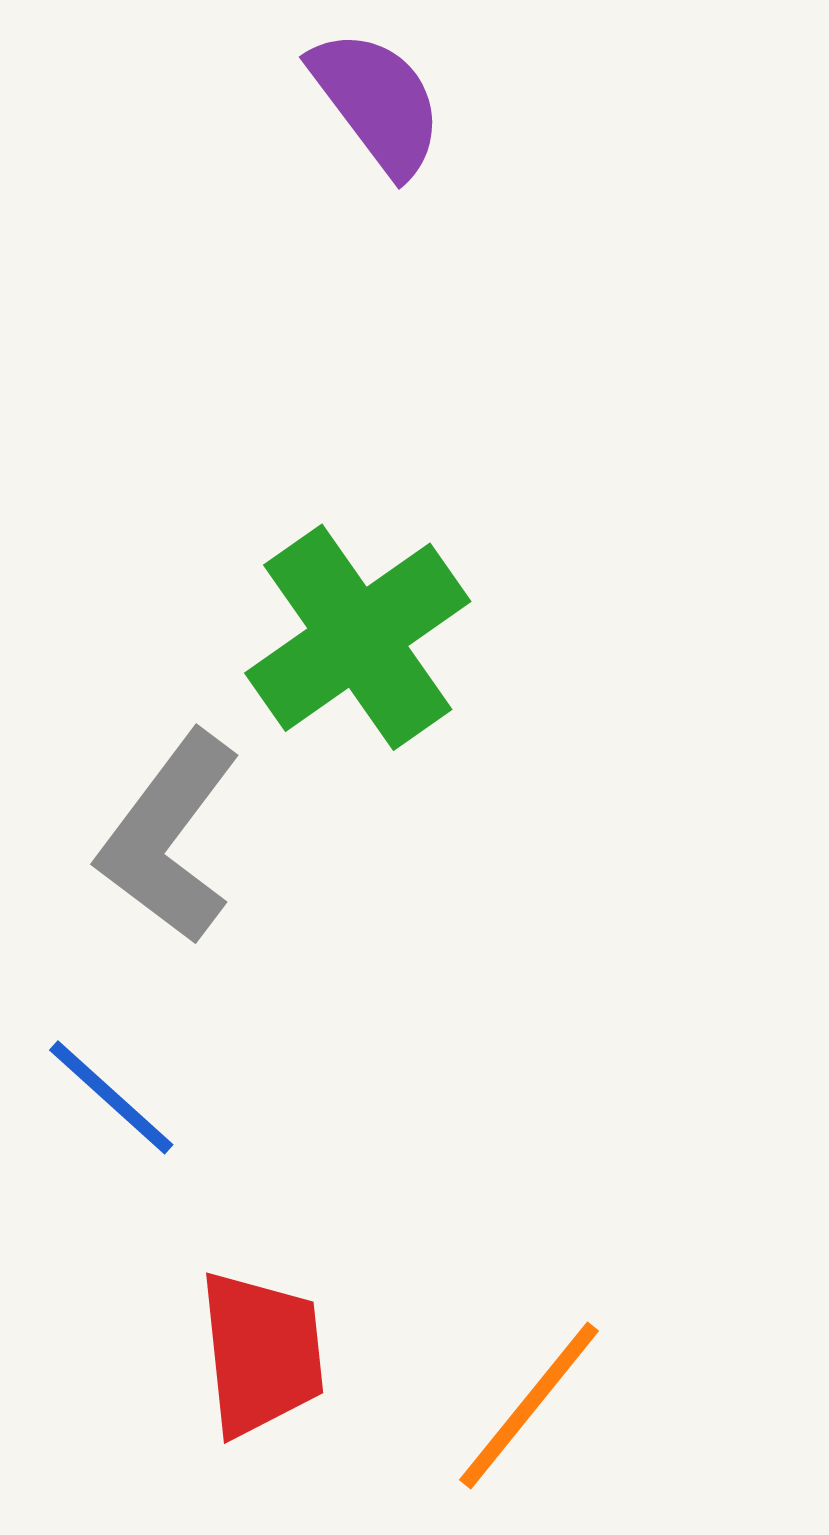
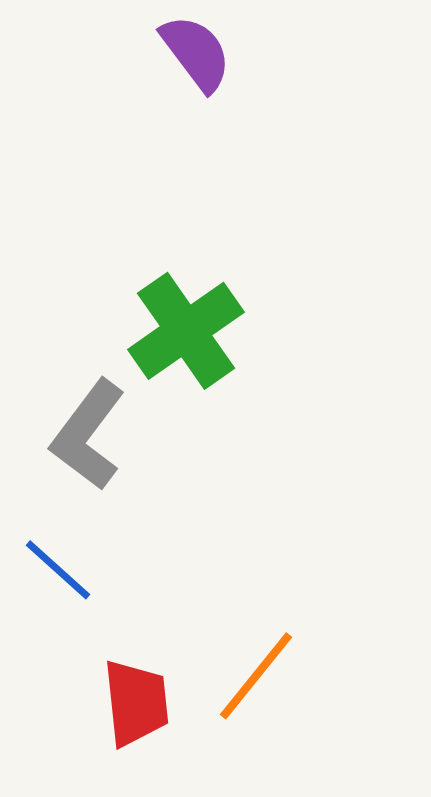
orange line: (529, 1405) -> (256, 676), moved

